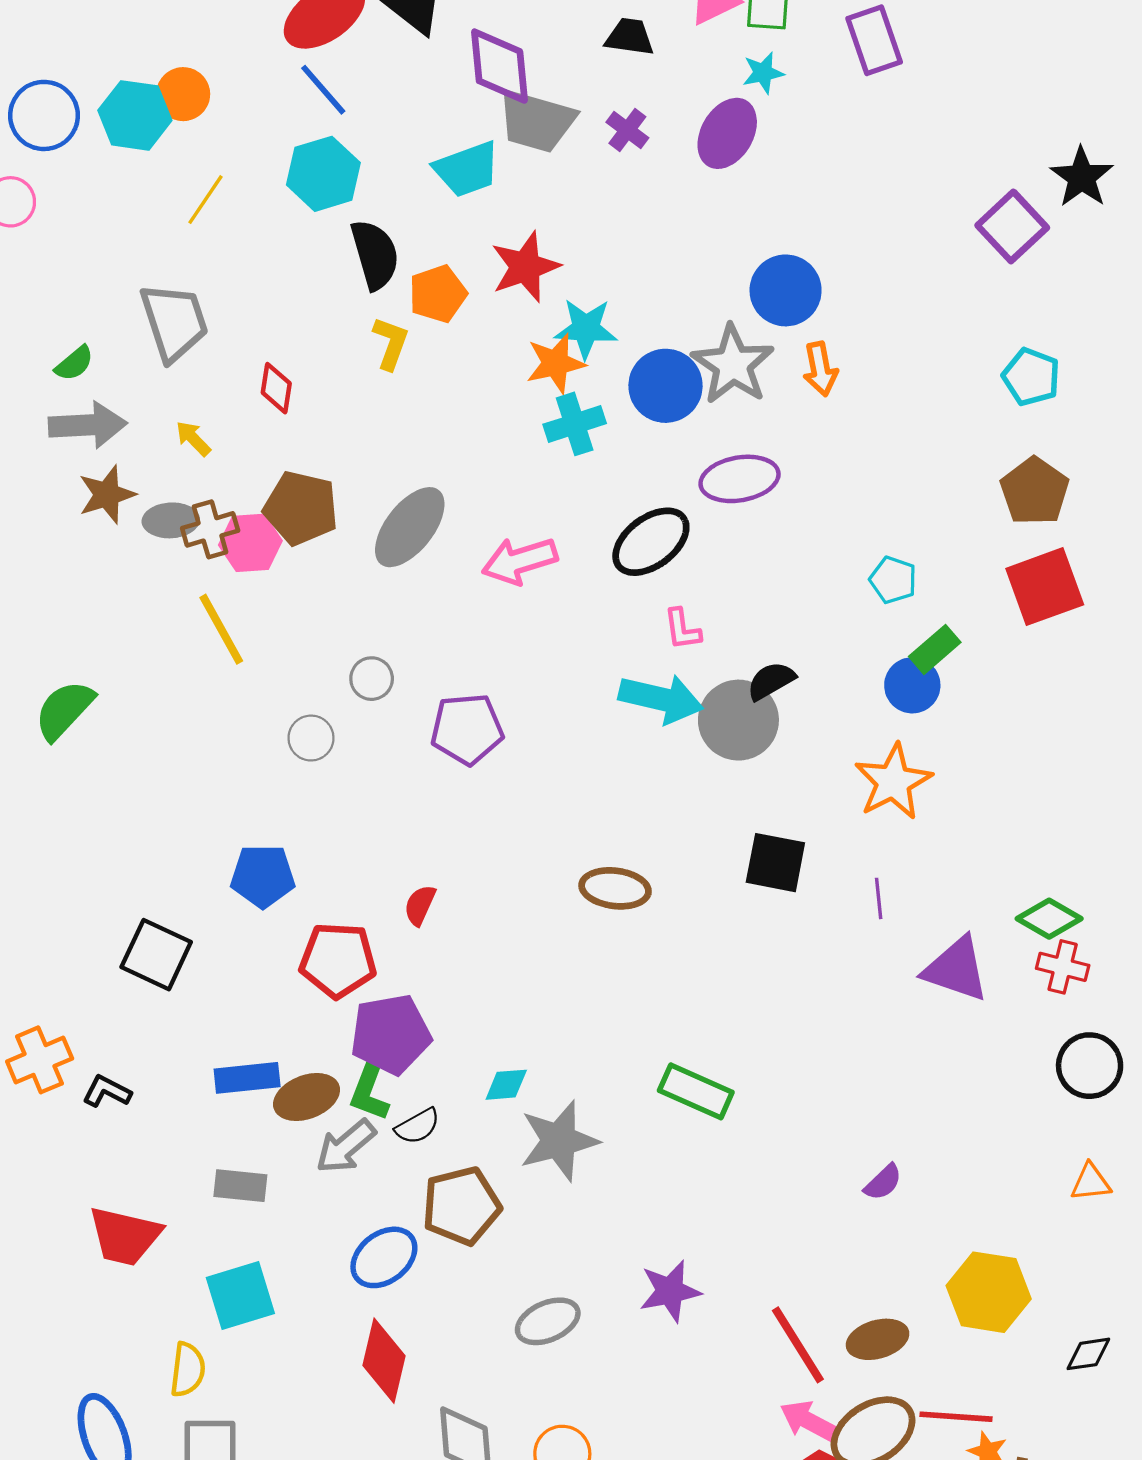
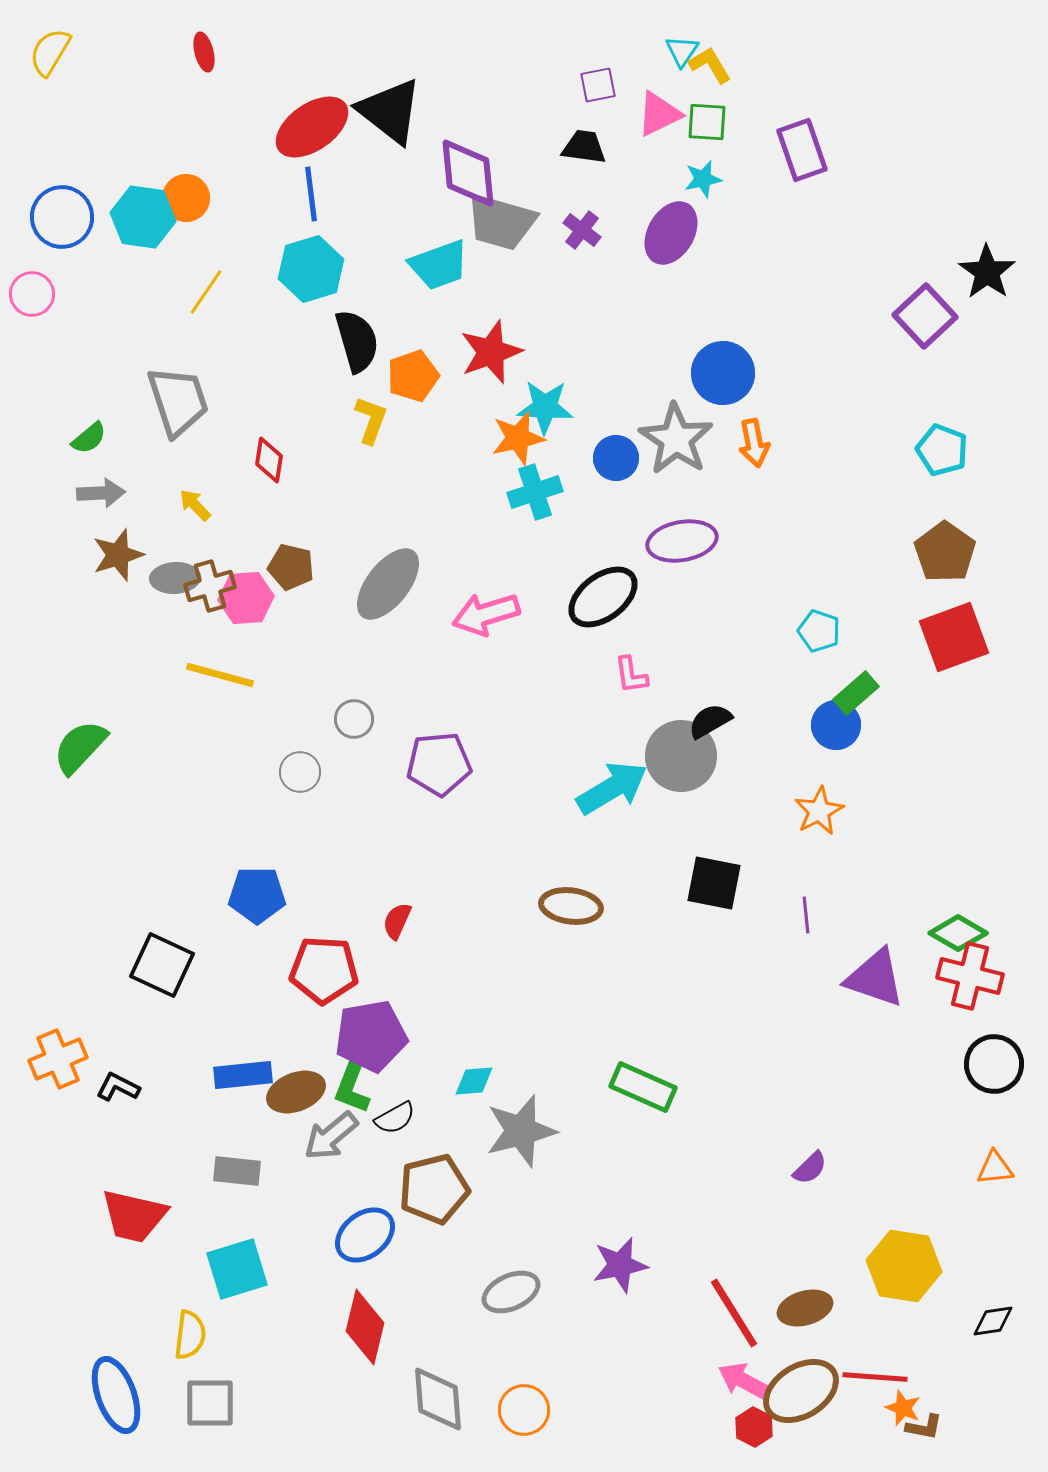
blue line: (323, 90) -> (311, 194), turned 34
blue circle: (666, 386) -> (616, 458), size x0.7
gray arrow: (88, 425) -> (101, 493), size x0.7
brown pentagon: (301, 508) -> (291, 567), size x0.7
yellow line: (221, 629) -> (220, 675), turned -46
cyan arrow: (661, 699) -> (612, 788), moved, turned -44
orange star: (893, 782) -> (819, 811), size x0.7
red cross: (1063, 967) -> (970, 976), size x1.4

